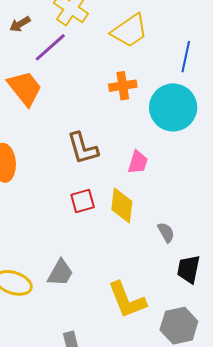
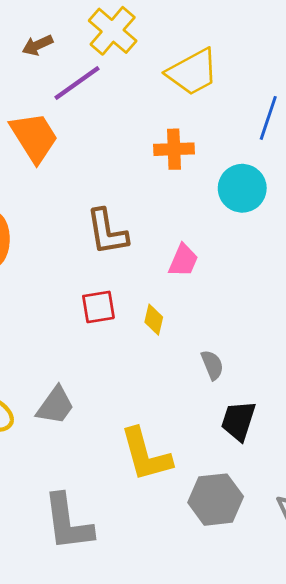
cyan circle: (173, 107) -> (242, 188), size x0.7
yellow diamond: (122, 206) -> (154, 320), size x0.6

